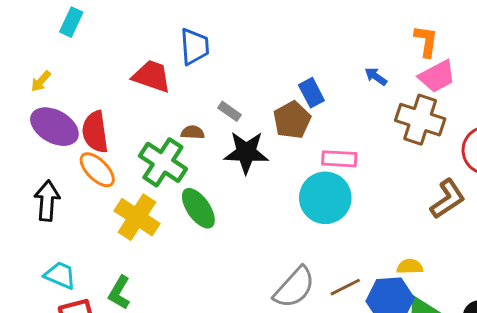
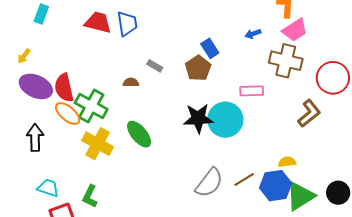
red trapezoid: (152, 76) -> (98, 22), moved
blue arrow: (376, 77) -> (253, 34), turned -49
black star: (246, 152) -> (198, 118), moved
pink rectangle: (339, 159) -> (252, 91), moved
green cross: (163, 162) -> (91, 106), moved

